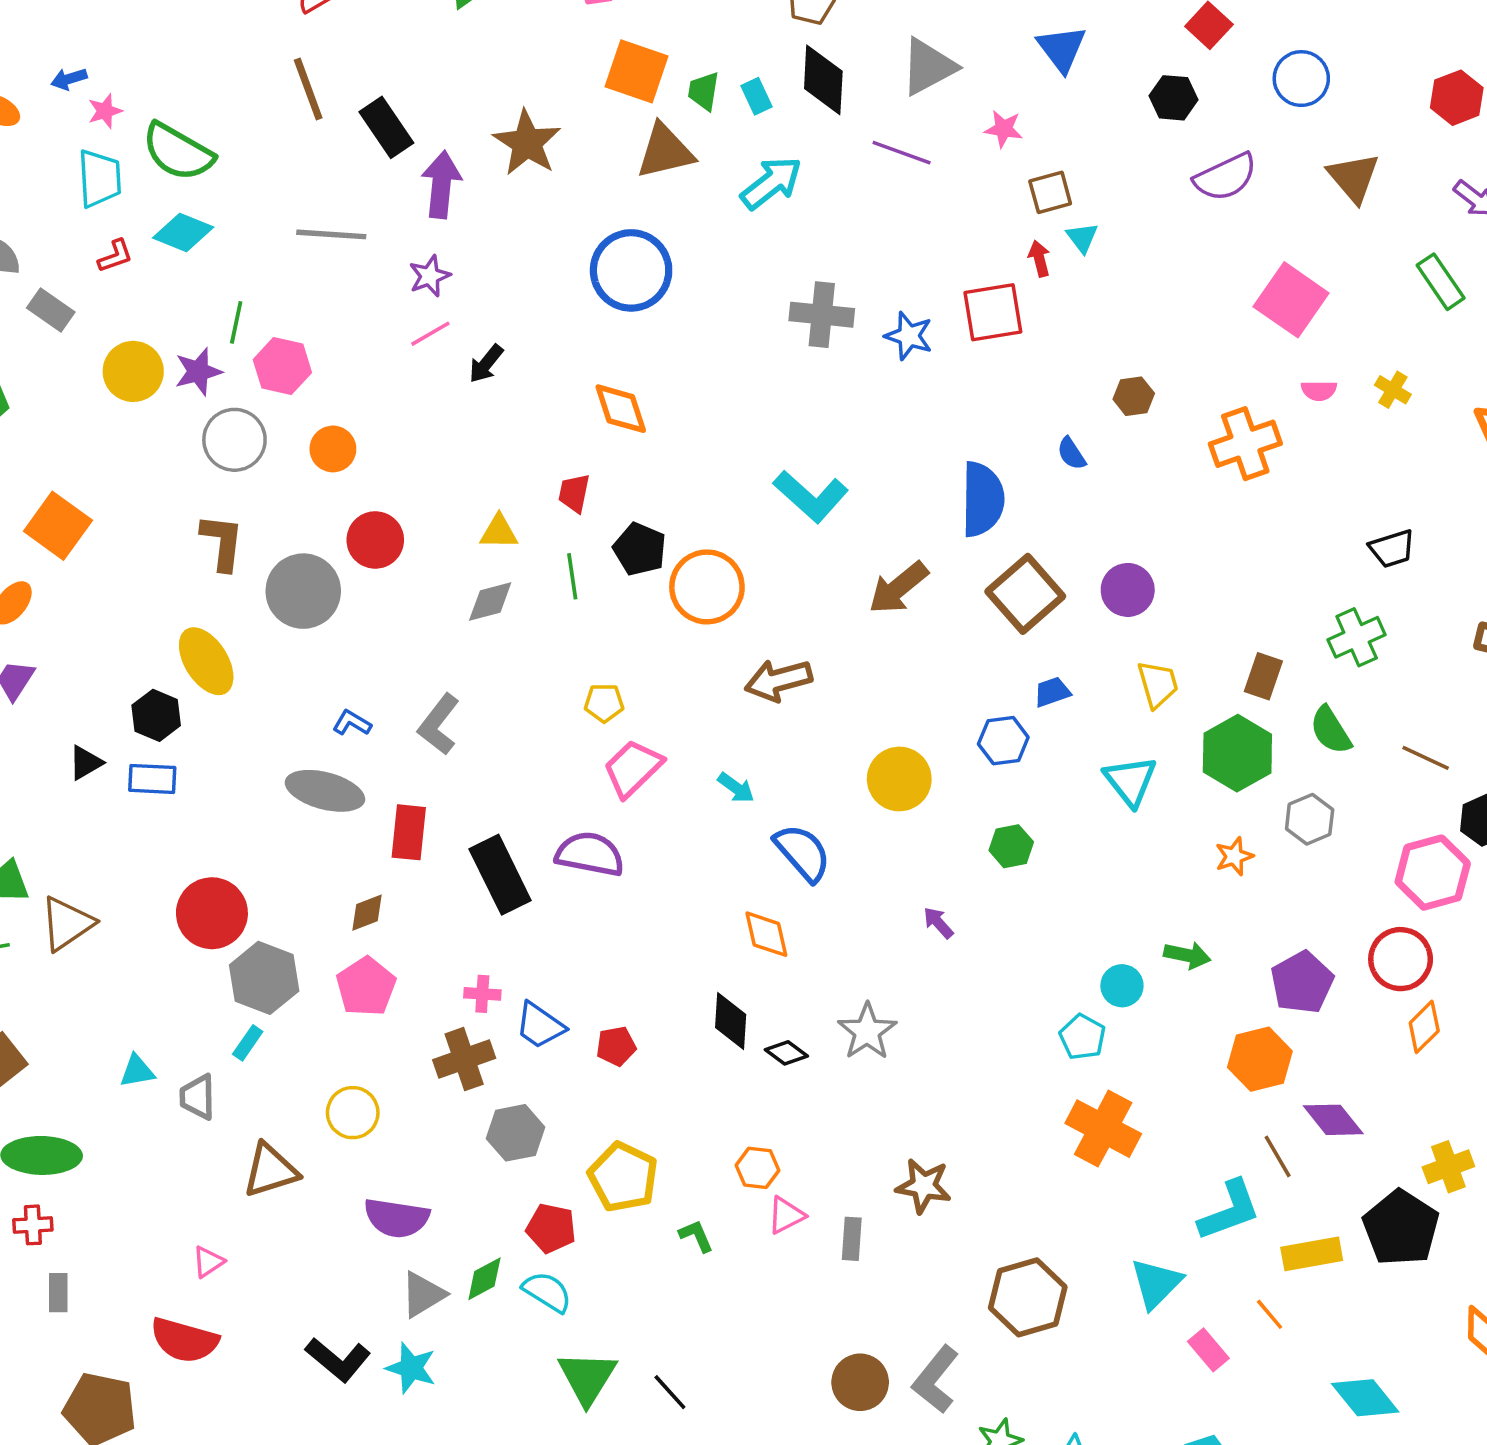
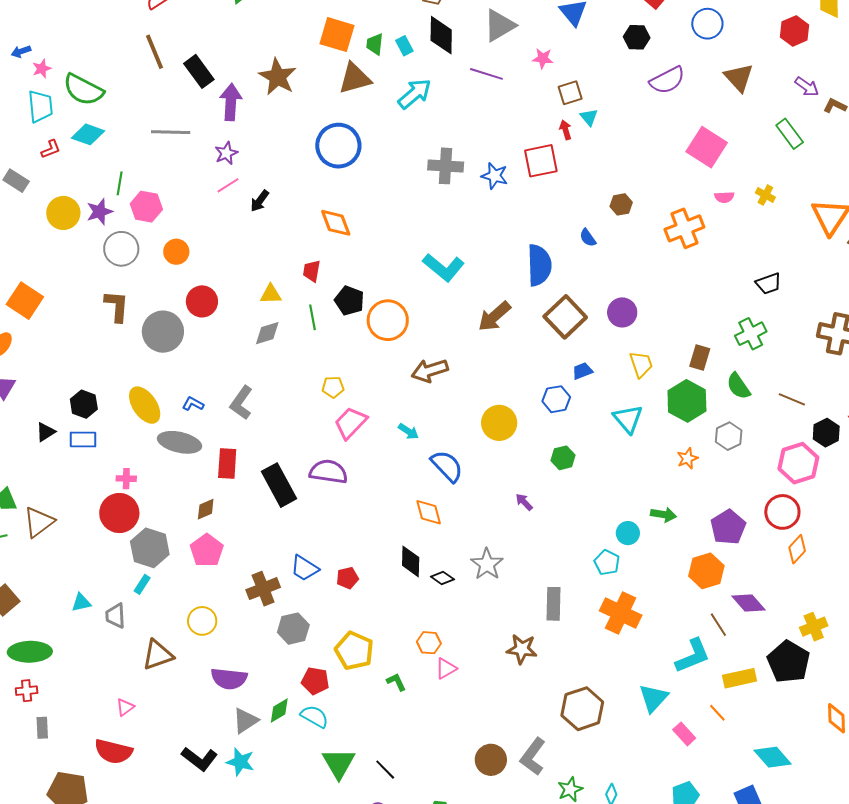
yellow ellipse: (206, 661) -> (145, 405), moved
pink cross: (482, 994) -> (126, 479), moved
gray rectangle: (852, 1239) -> (553, 604), moved, size x1.4

